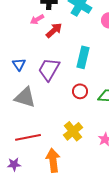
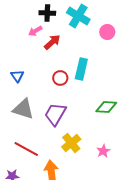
purple trapezoid: (49, 69) -> (55, 114), moved
red circle: (80, 91) -> (60, 78), moved
red line: (28, 137) -> (26, 149), turned 40

